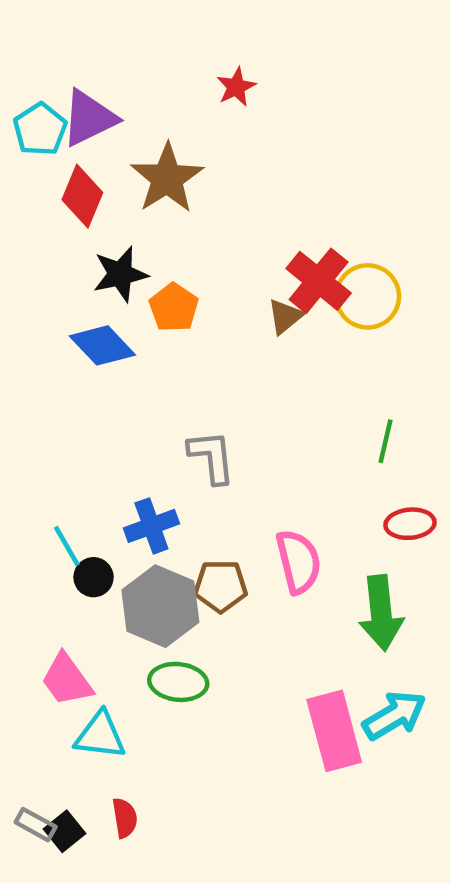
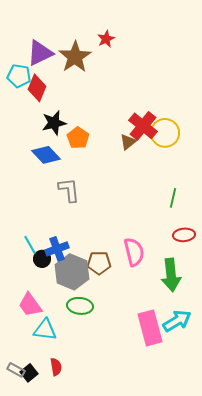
cyan pentagon: (40, 129) -> (19, 76), moved, turned -30
brown star: (167, 178) -> (75, 57), moved
gray L-shape: (212, 457) -> (69, 190), moved
blue cross: (151, 526) -> (57, 249), moved

